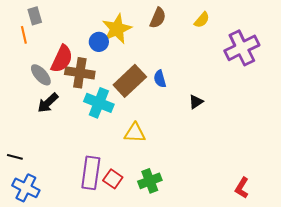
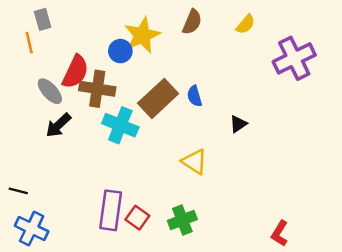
yellow triangle: (135, 133) -> (195, 162), moved, turned 30
red L-shape: (242, 188) -> (280, 233), moved

